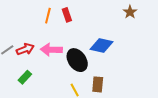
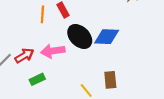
black ellipse: (77, 60) -> (80, 37), moved
green rectangle: (25, 77) -> (37, 79), moved, turned 32

